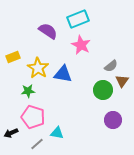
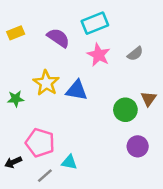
yellow rectangle: (13, 57) -> (16, 33), moved
gray semicircle: (111, 66) -> (135, 54), moved
green star: (28, 91) -> (16, 99), moved

